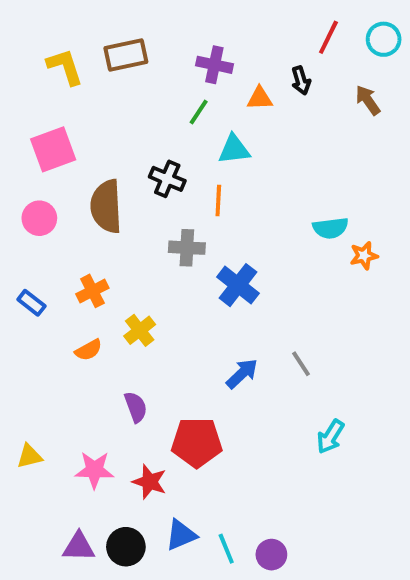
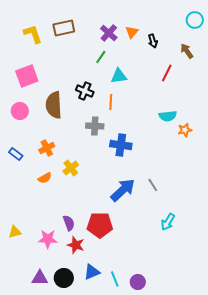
red line: (328, 37) -> (167, 73), moved
purple cross: (214, 65) -> (109, 33), turned 30
orange triangle: (260, 98) -> (132, 32), moved, turned -48
blue cross: (238, 285) -> (121, 145), turned -30
blue arrow: (242, 374) -> (123, 190), size x1.5
purple semicircle: (136, 407) -> (69, 223), moved

